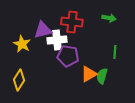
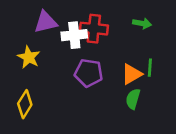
purple triangle: (43, 30) -> (46, 22), moved
white cross: (57, 40) -> (74, 35), moved
orange triangle: (89, 74) -> (132, 74), moved

